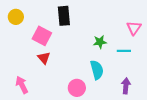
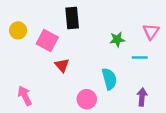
yellow circle: (16, 17) -> (18, 30), moved
green star: (100, 42) -> (117, 39), moved
red triangle: (44, 58) -> (62, 65), moved

